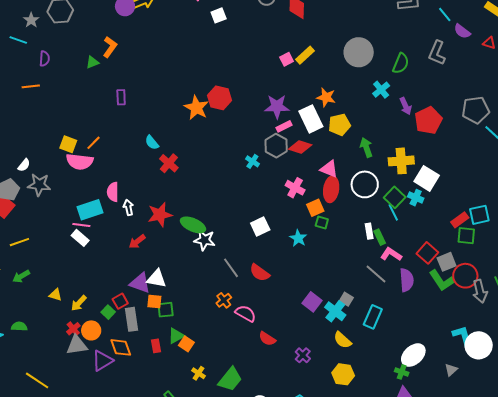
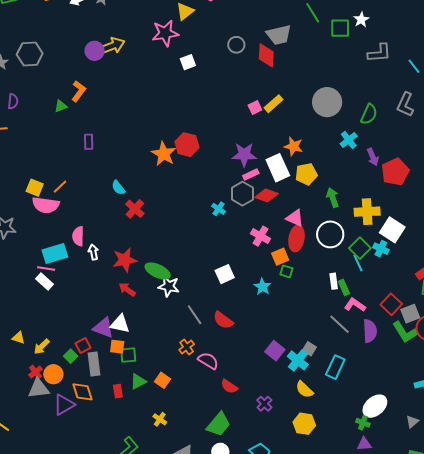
red arrow: (137, 242) -> (127, 289), moved, turned 72
orange square: (186, 344) -> (162, 380), moved
green trapezoid: (230, 379) -> (219, 424), moved

